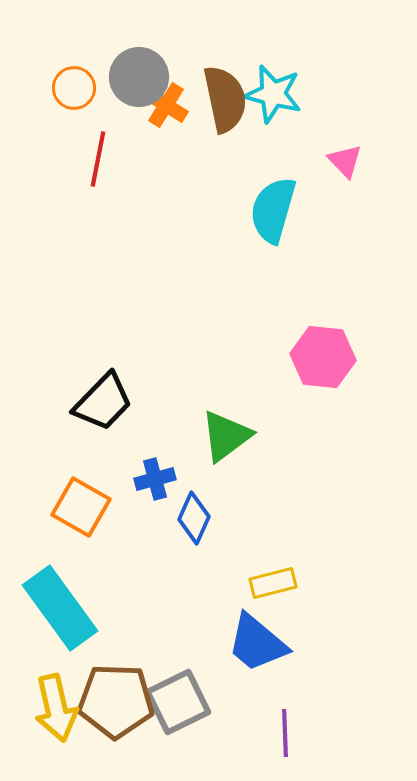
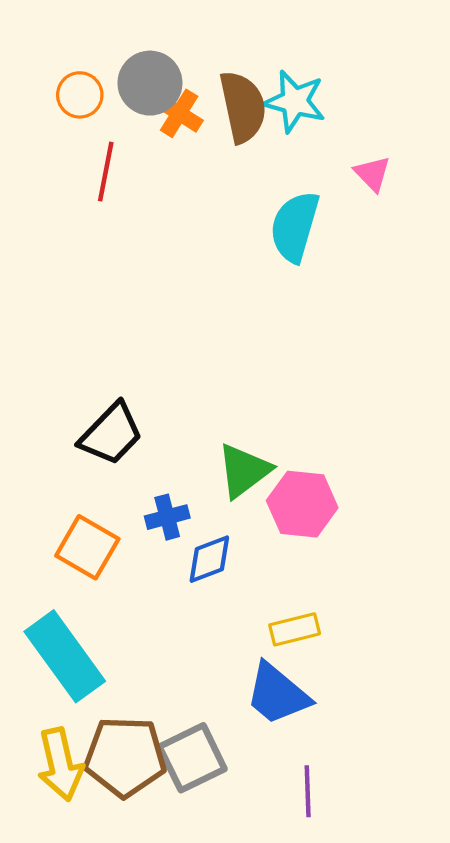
pink hexagon: (323, 357) -> (302, 504), moved
blue diamond: (194, 518) -> (209, 559), turned 45

